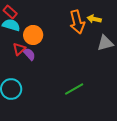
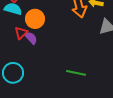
green line: (74, 89) -> (76, 73), turned 42

